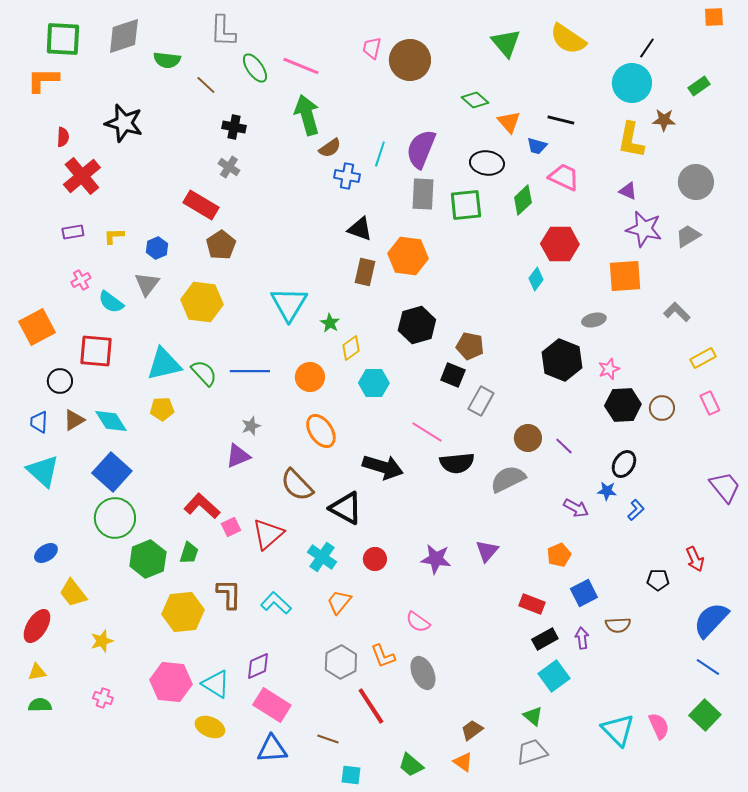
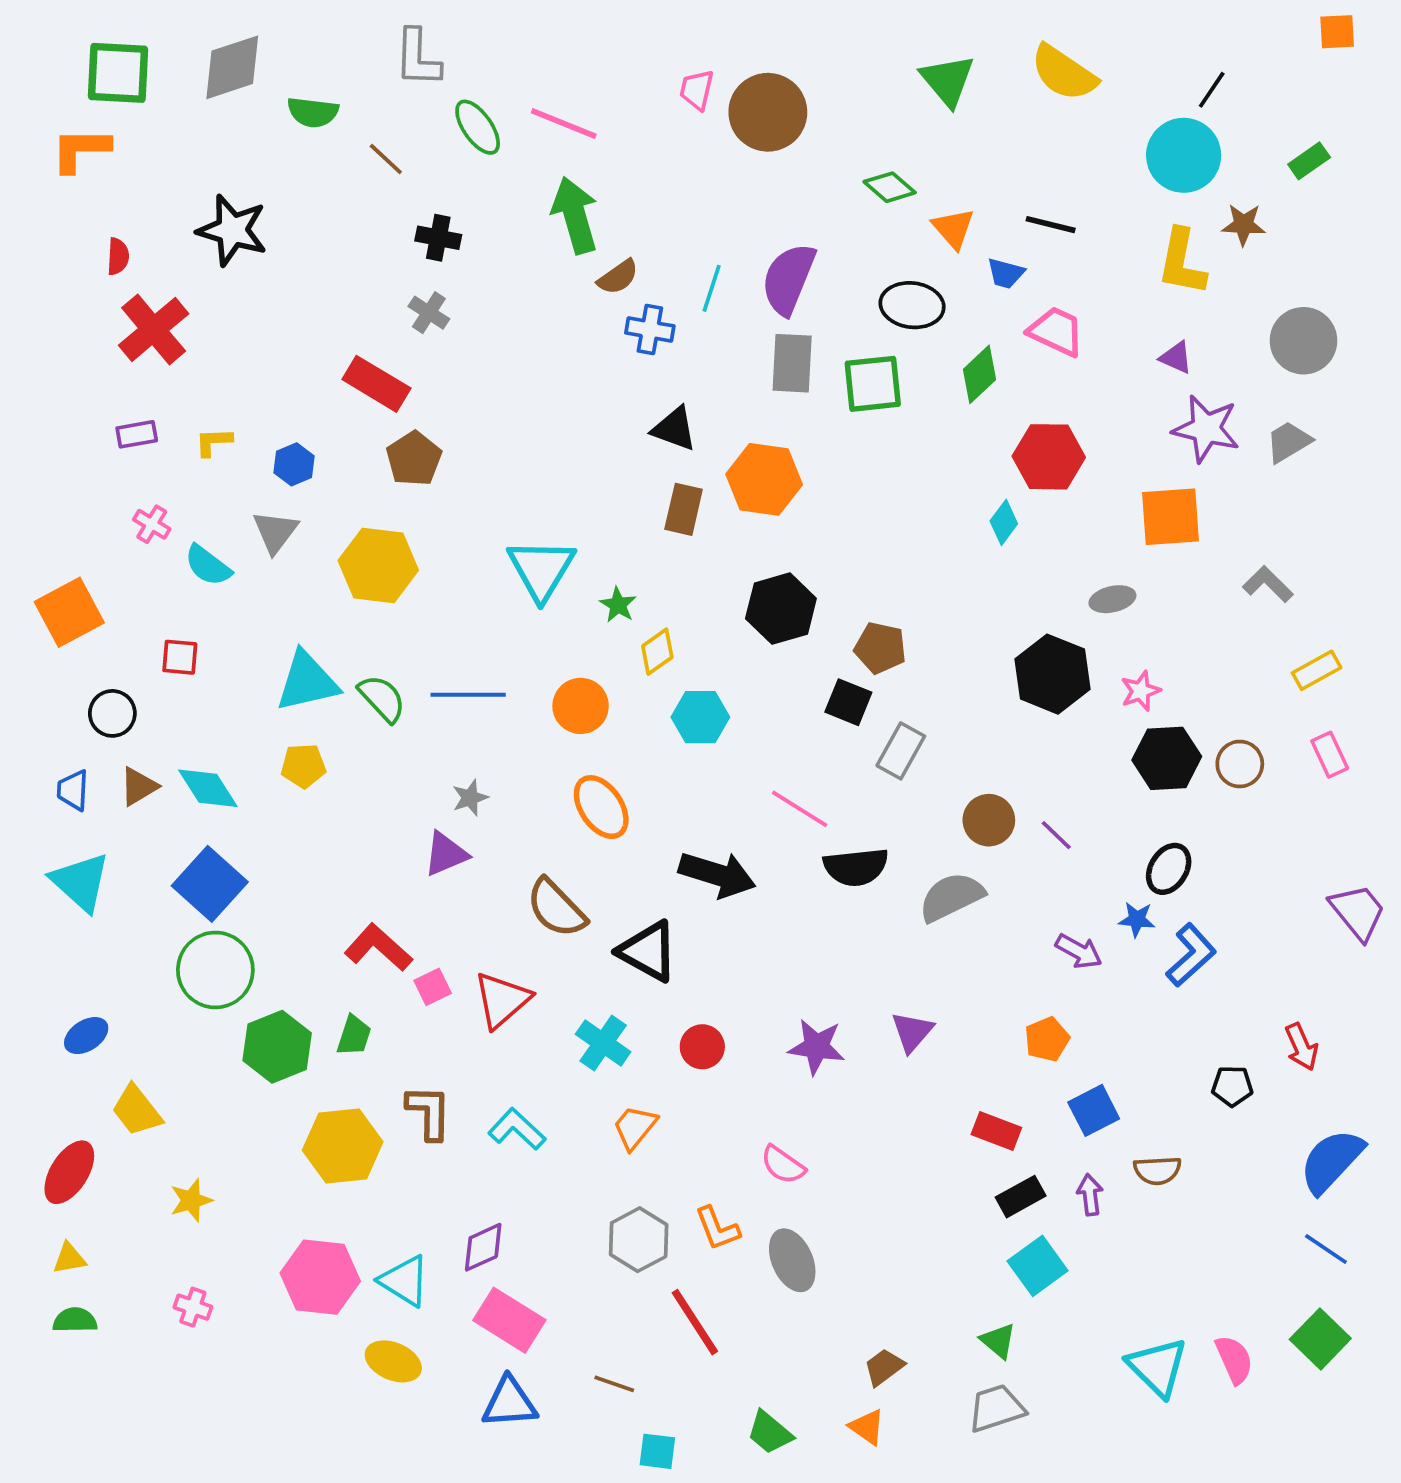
pink cross: (81, 280) -> (152, 524), turned -30
red square: (96, 351) -> (180, 657), size x0.6
blue L-shape: (636, 510) -> (1191, 955), size x1.6

